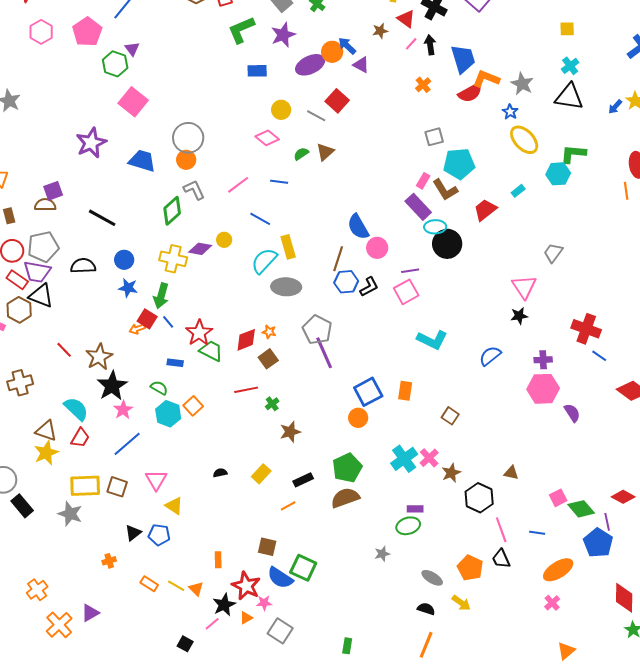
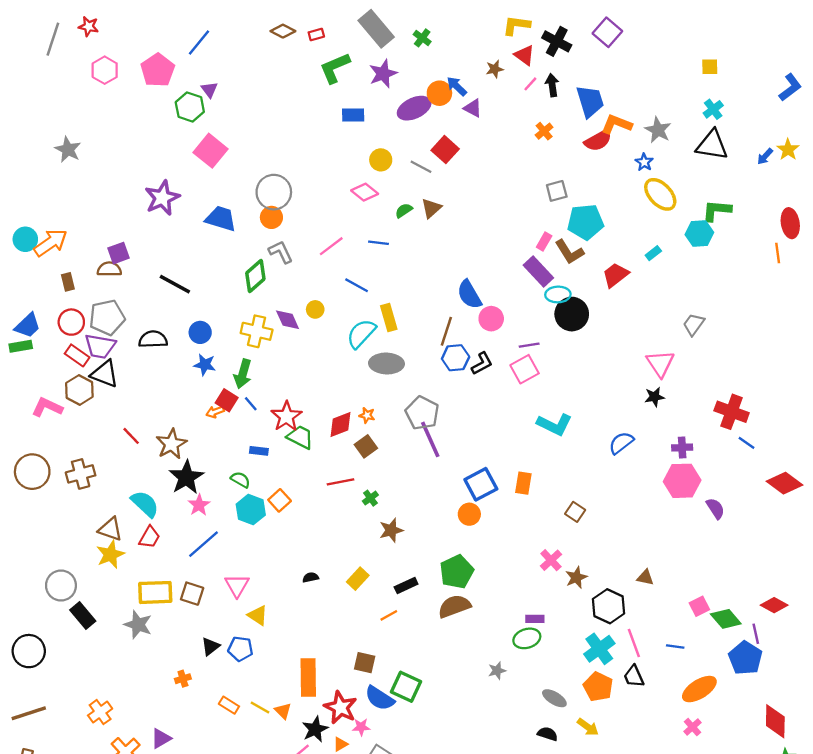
purple diamond: (200, 249) -> (288, 320), turned 55
cyan cross: (404, 459) -> (599, 649), moved
orange rectangle: (218, 560) -> (308, 678), size x2.0

